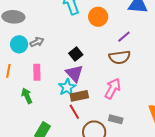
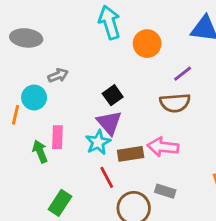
cyan circle: (19, 44) -> (34, 97), moved
pink rectangle: (37, 72) -> (57, 137), moved
pink arrow: (113, 88) -> (163, 147), turned -115
brown rectangle: (79, 96) -> (131, 154), moved

